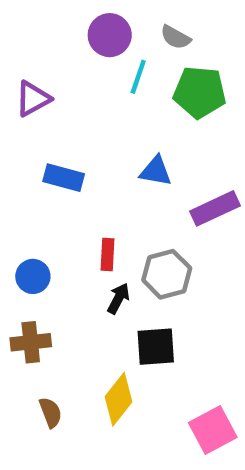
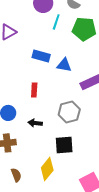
blue rectangle: (64, 178) -> (41, 56), moved
red rectangle: (107, 254) -> (34, 90), moved
black arrow: (118, 298) -> (35, 123), moved, turned -112

